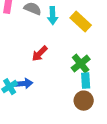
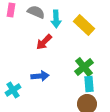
red arrow: (40, 54) -> (44, 42), moved
blue arrow: (24, 84) -> (40, 76), moved

